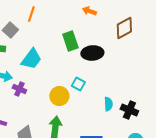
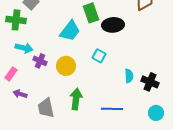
cyan trapezoid: (31, 59) -> (70, 31), moved
yellow circle: (59, 96) -> (66, 66), moved

